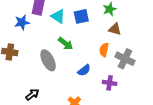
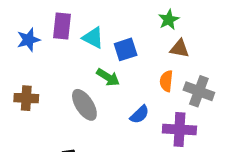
blue square: (81, 16) -> (126, 49), moved
blue star: (22, 22) -> (28, 40), moved
purple cross: (110, 83) -> (179, 130), size x1.5

